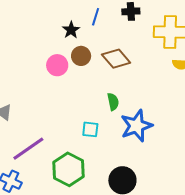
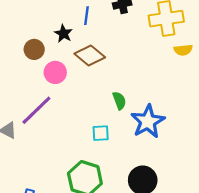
brown circle: (81, 56) -> (34, 49), moved
brown diamond: (116, 59) -> (90, 56), moved
purple line: (28, 149) -> (36, 110), moved

